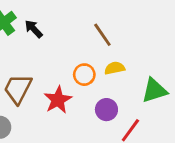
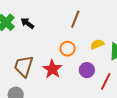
brown line: (102, 35) -> (75, 19), turned 66
yellow semicircle: (115, 68) -> (97, 44), moved

